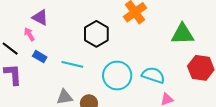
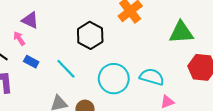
cyan line: (72, 64) -> (66, 69), turned 35

